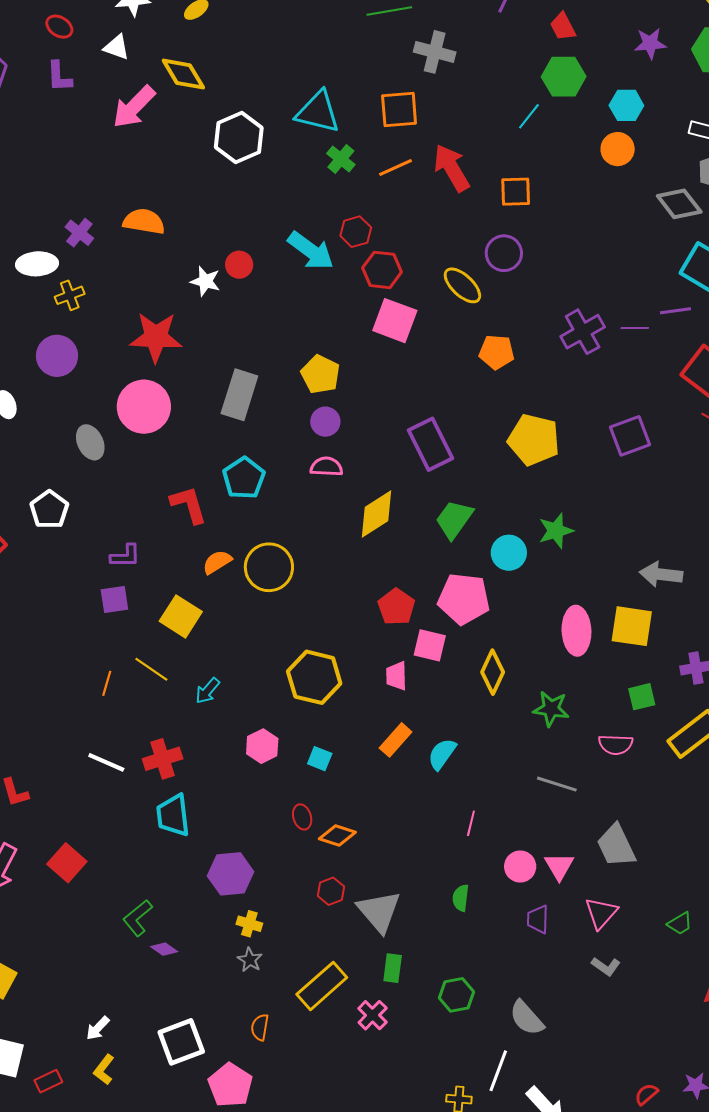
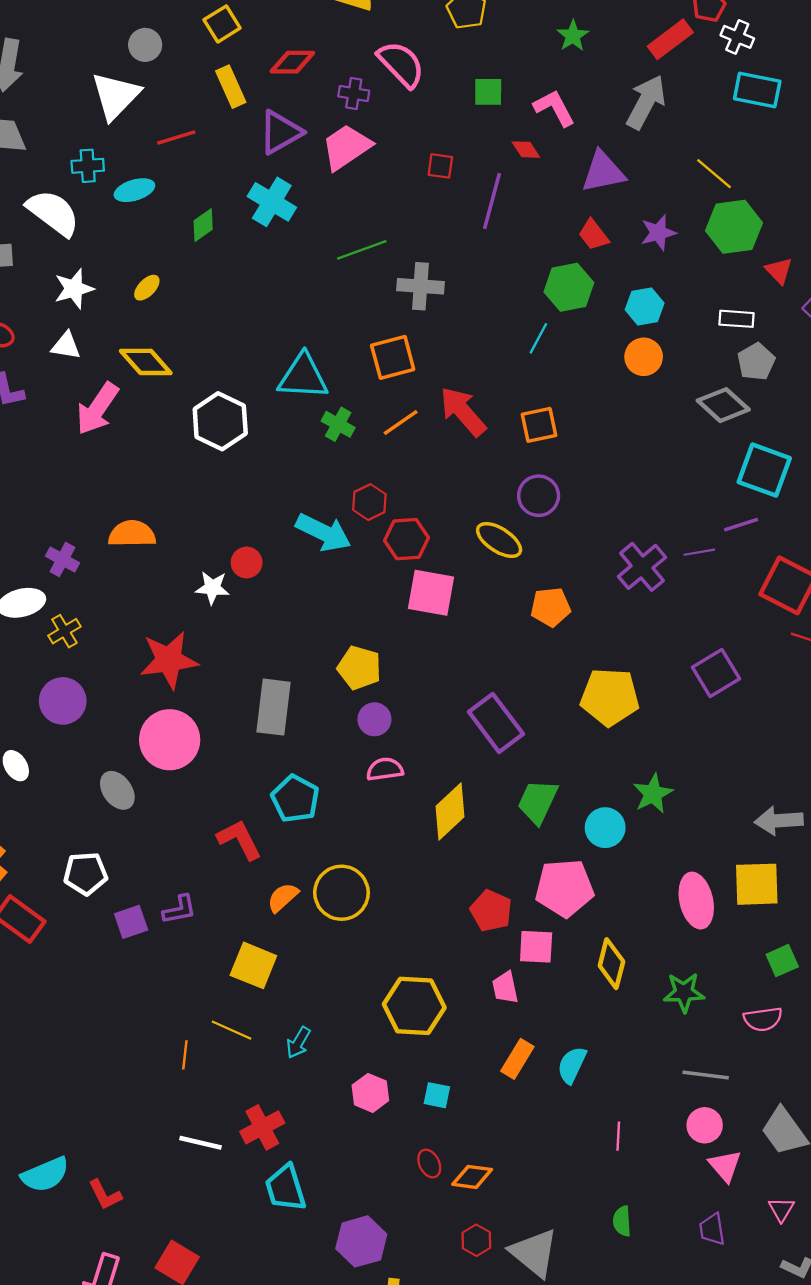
red trapezoid: (563, 27) -> (594, 235), moved
white pentagon: (49, 510) -> (86, 873), turned -30
purple square: (114, 600) -> (131, 922), moved
pink circle: (520, 867) -> (705, 1125), moved
pink triangle: (601, 913) -> (781, 1209), size x0.7

